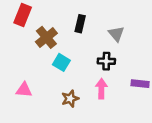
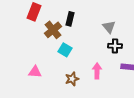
black rectangle: (80, 24) -> (70, 19), moved
black cross: (106, 61) -> (115, 46), moved

